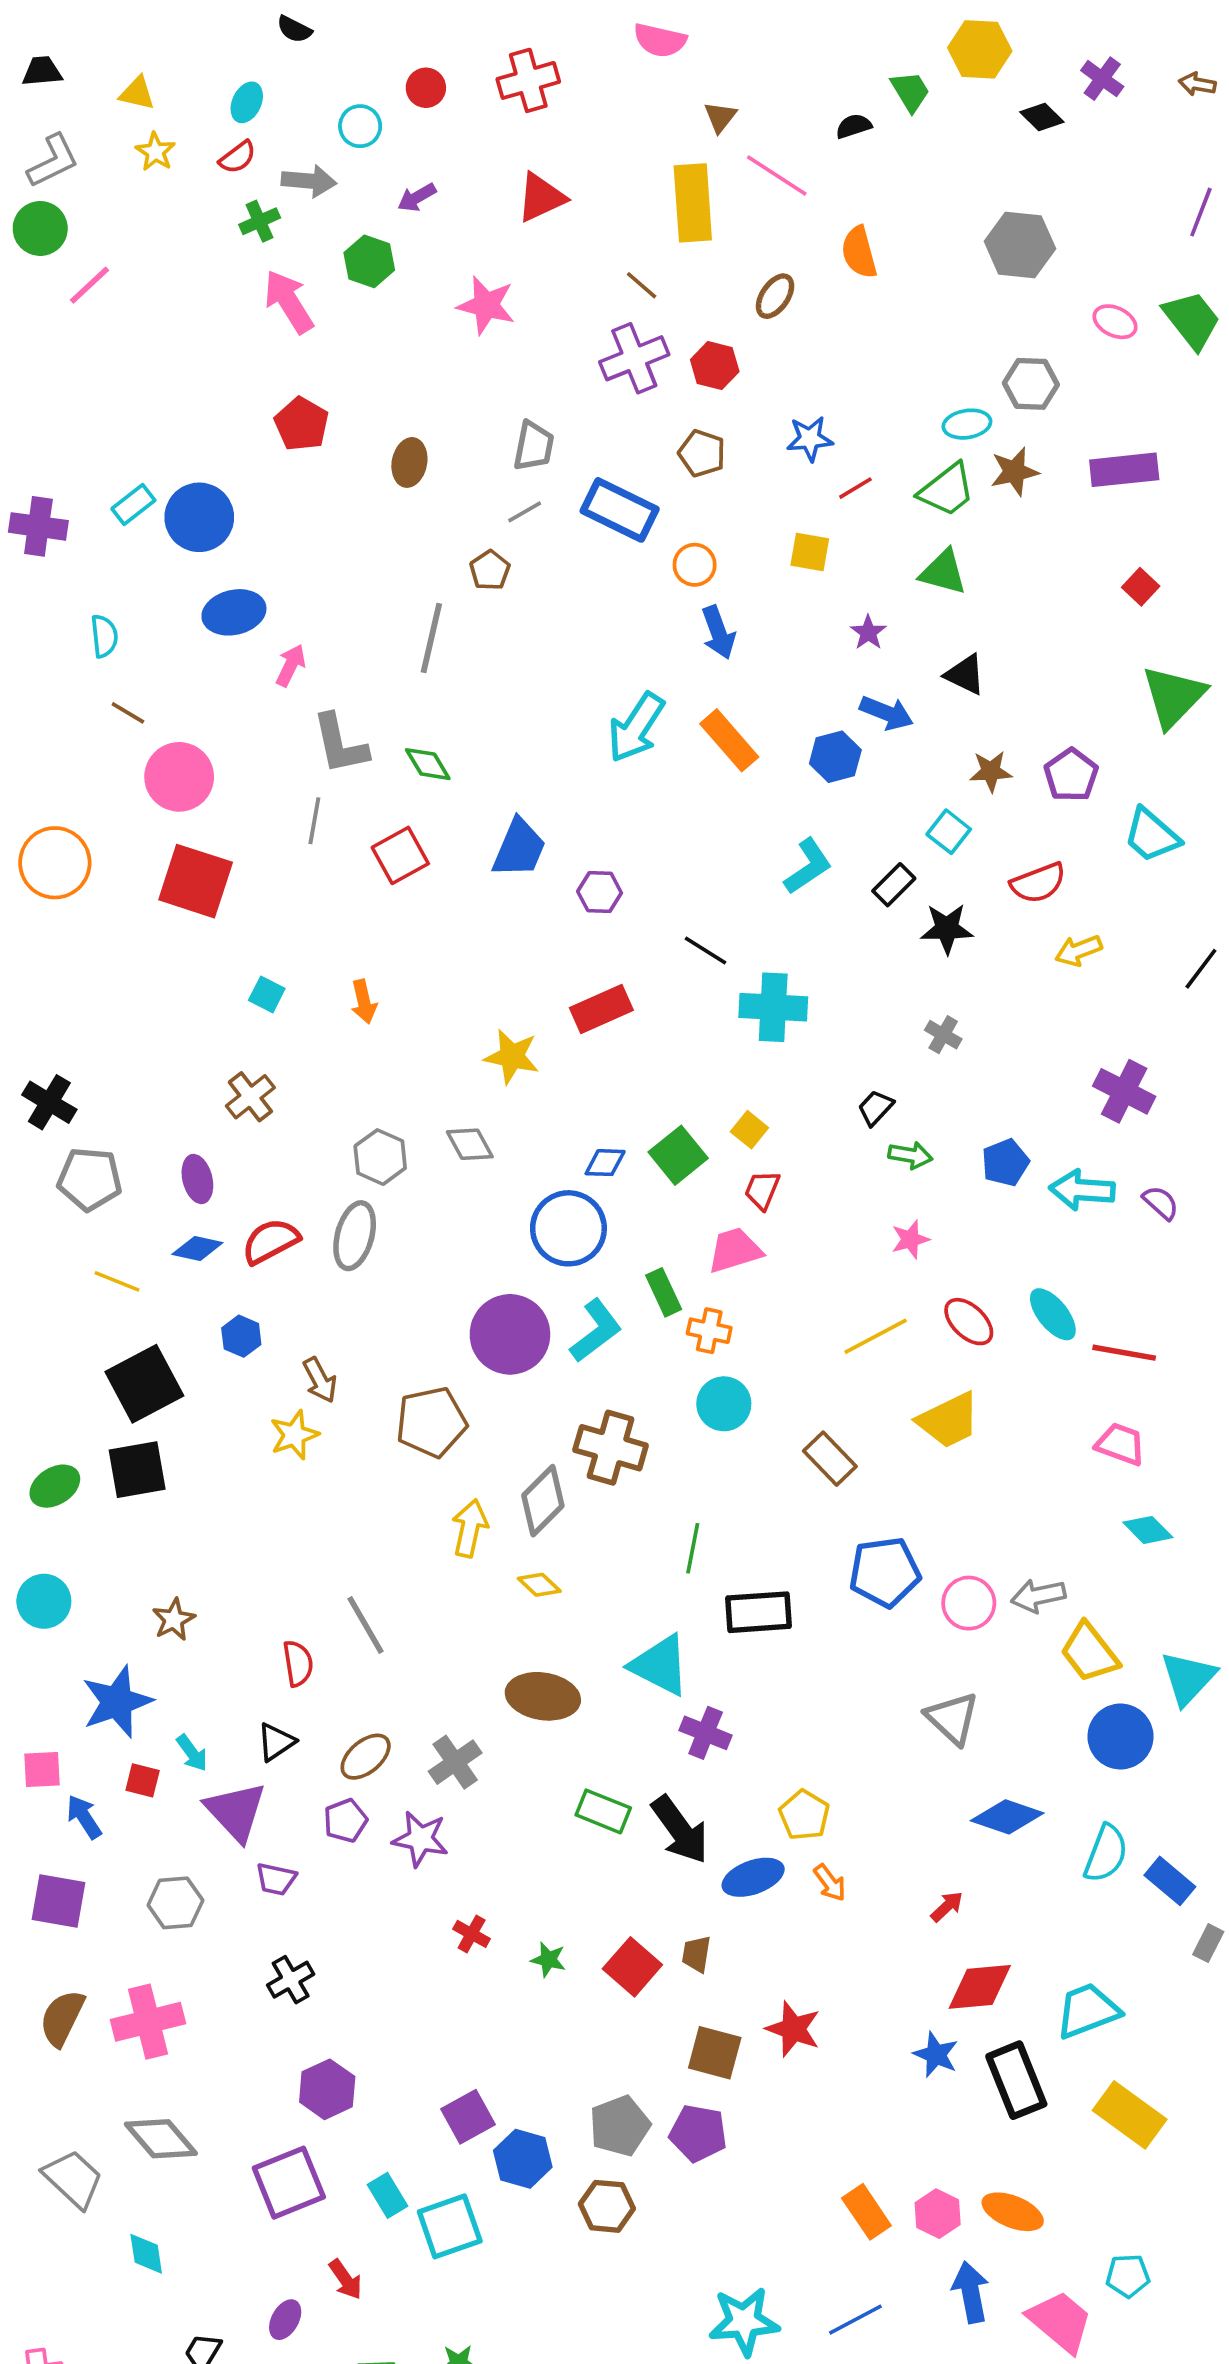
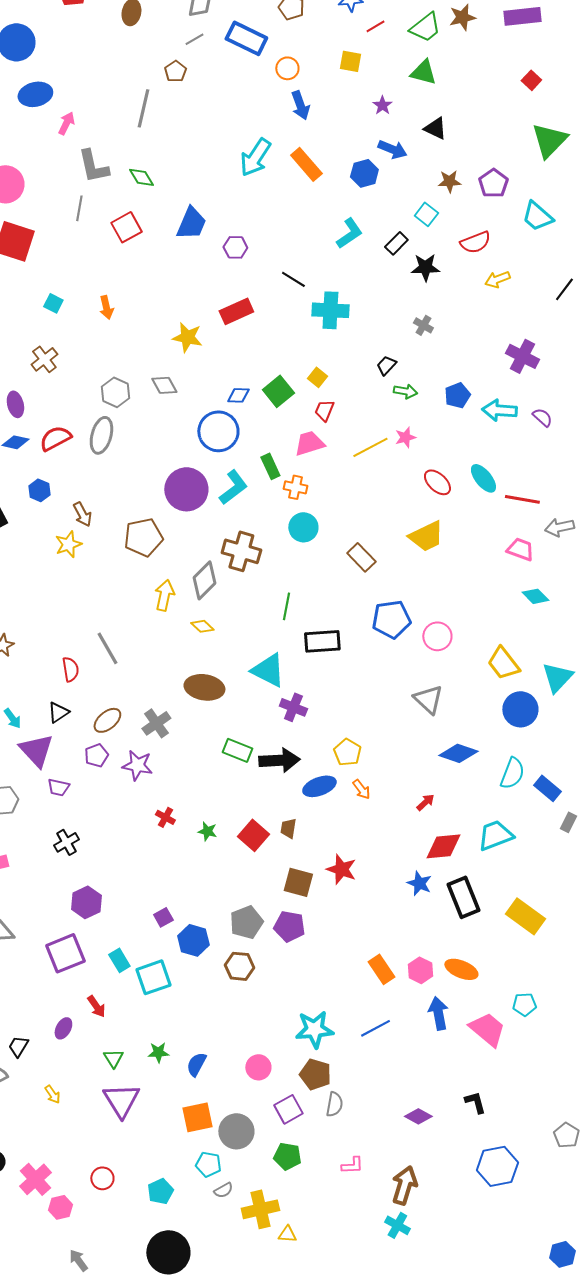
yellow line: (876, 1336) -> (370, 447), moved
gray arrow: (1038, 1596) -> (559, 527), moved
black arrow: (680, 1830) -> (279, 760), turned -57
cyan trapezoid: (1088, 2011) -> (495, 835), moved
purple square: (468, 2117) -> (163, 917), size x0.7

